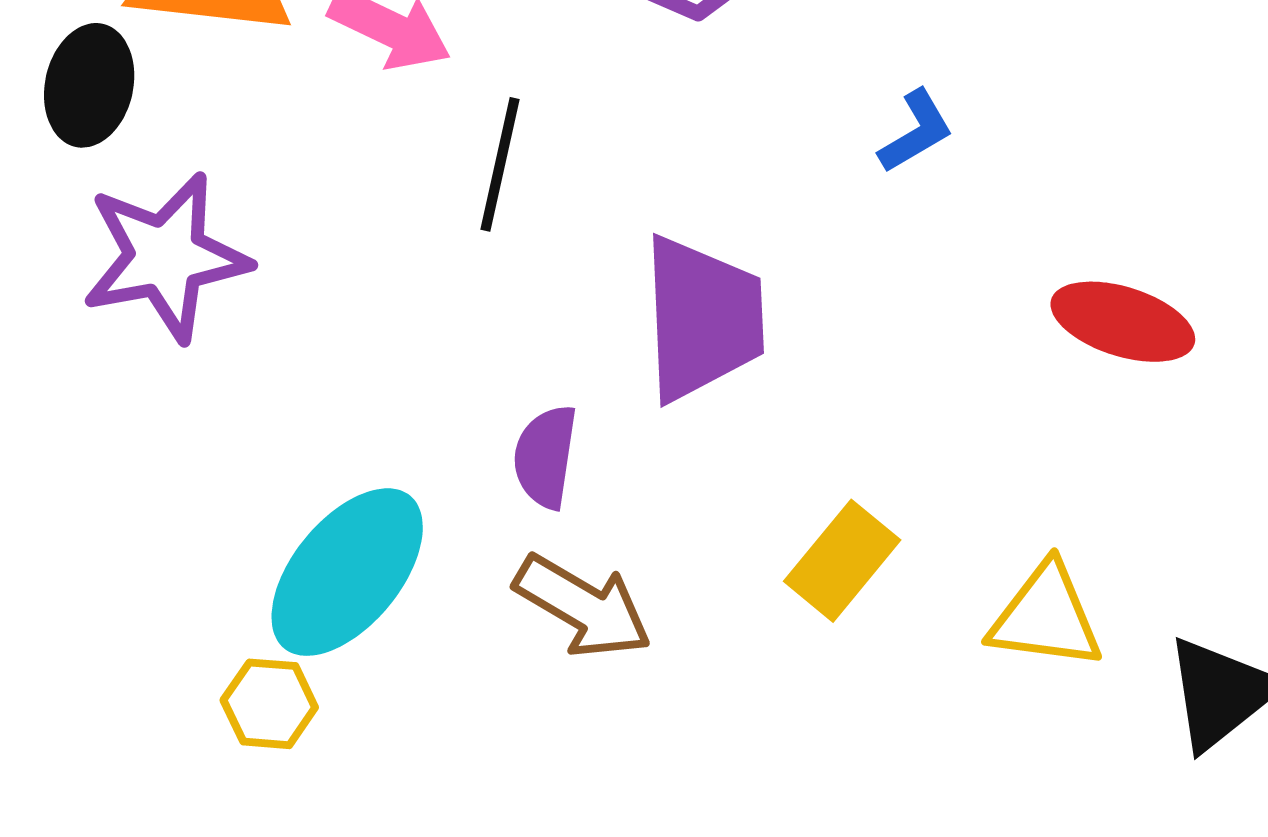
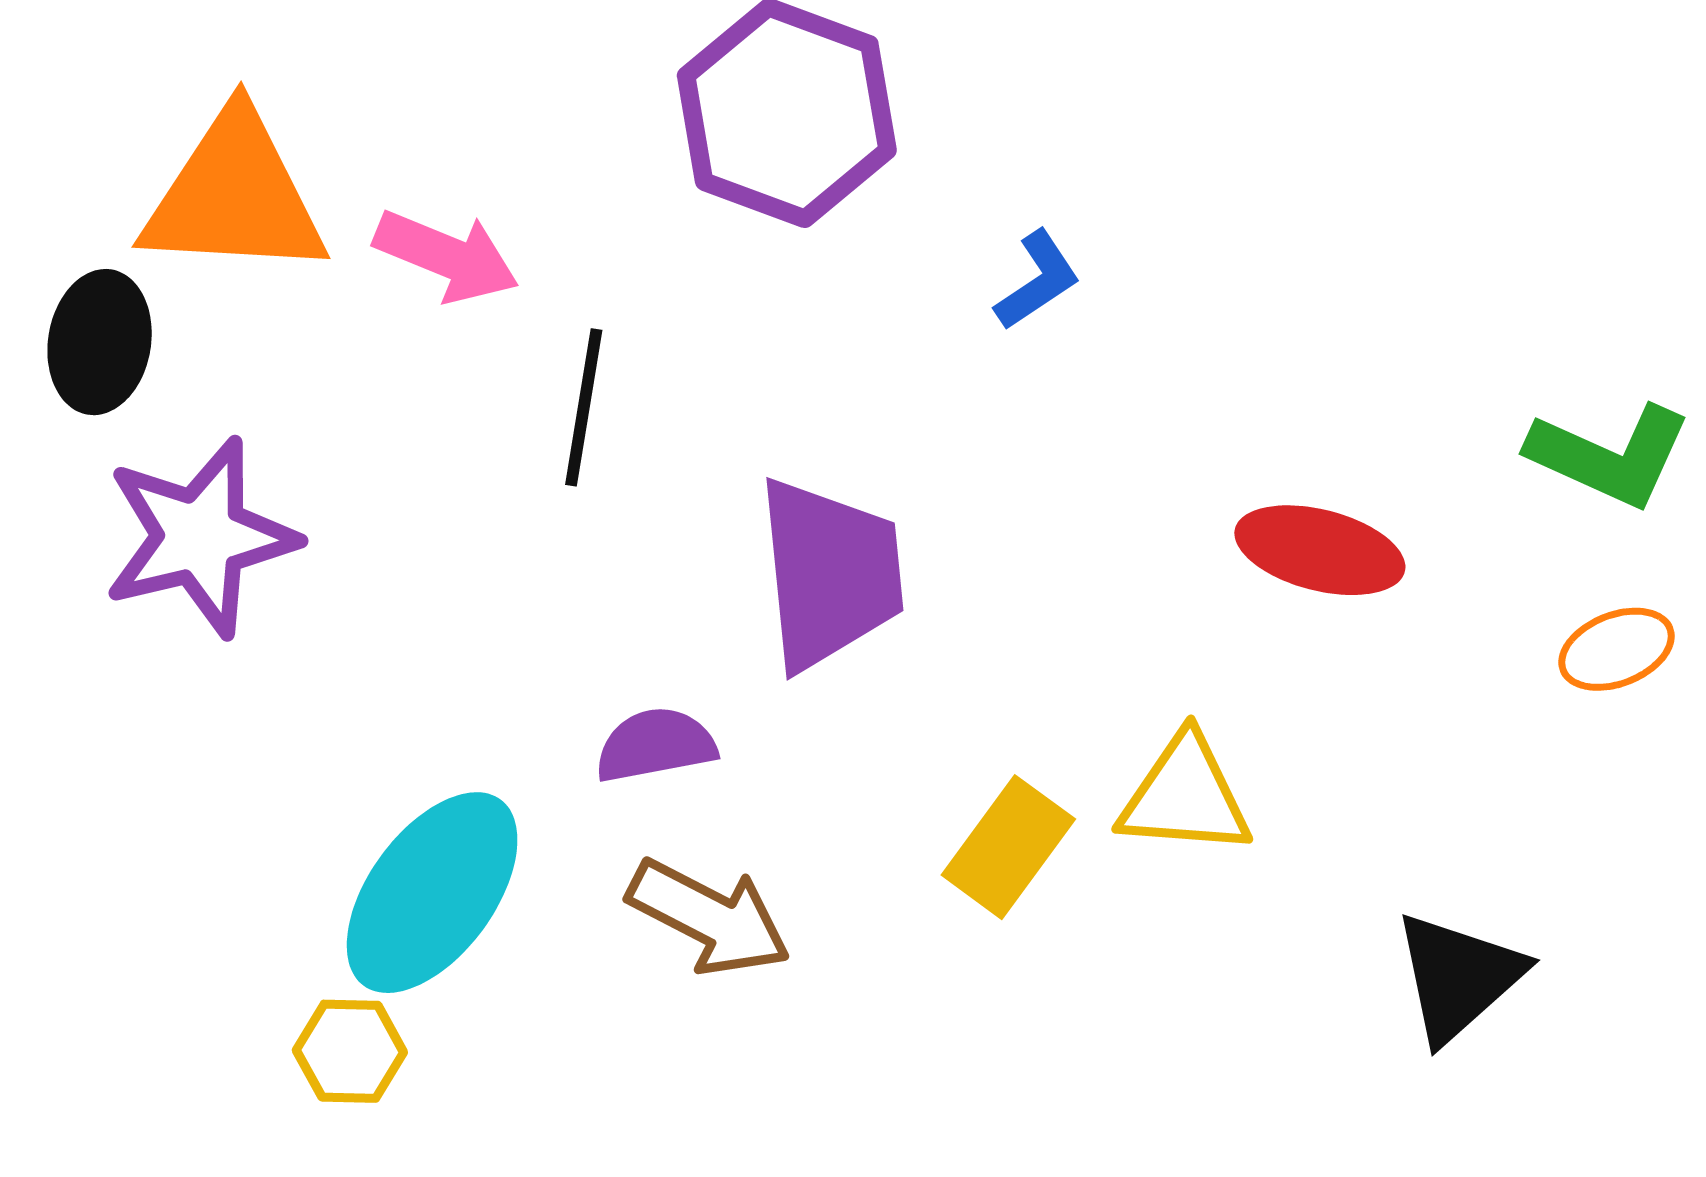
blue L-shape: (916, 131) -> (1038, 280), moved
purple semicircle: (545, 457) -> (656, 745), turned 74
yellow triangle: (1046, 617) -> (1185, 796), moved

